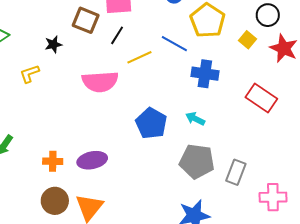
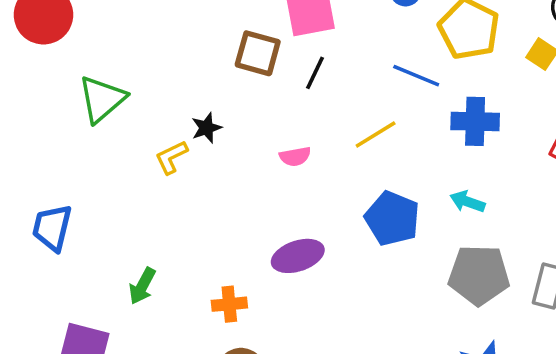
black star: (53, 44) -> (206, 128), moved
yellow line: (139, 57) -> (376, 135), moved
pink semicircle: (100, 82) -> (295, 157), size x0.5
purple ellipse: (92, 160) -> (298, 256), moved

